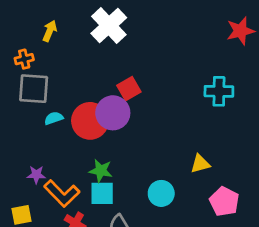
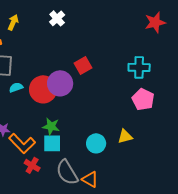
white cross: (109, 26) -> (57, 18), size x0.6
red square: (129, 89) -> (83, 65), moved
yellow triangle: (200, 164) -> (125, 136), moved
pink pentagon: (224, 201) -> (143, 99), moved

